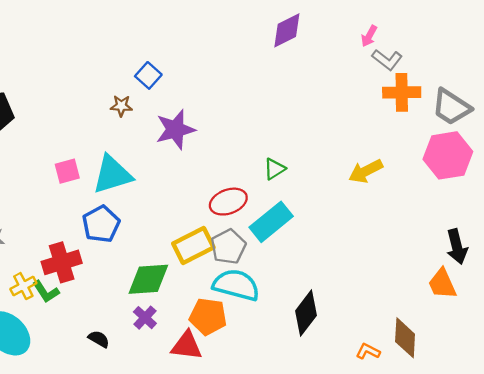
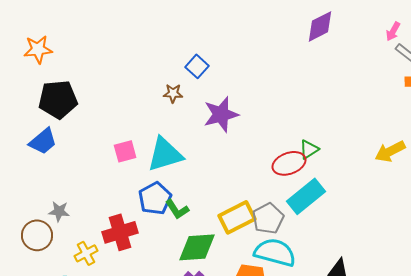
red ellipse: (228, 202) -> (289, 163), moved
green L-shape: (46, 292) -> (177, 209), moved

